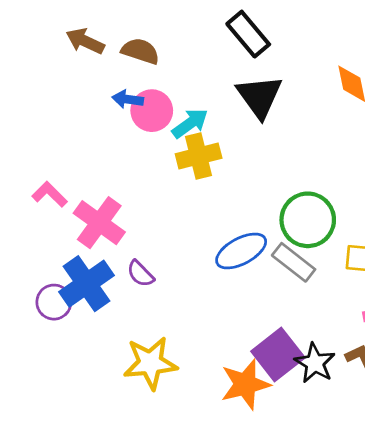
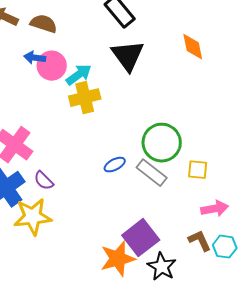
blue ellipse: (241, 251) -> (115, 165), size x0.6
yellow star: (150, 363) -> (33, 217), moved
black star: (315, 363) -> (162, 267), moved

